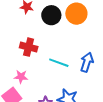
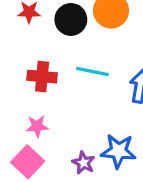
cyan line: (59, 63) -> (92, 72), moved

